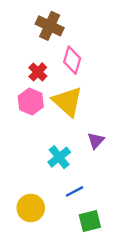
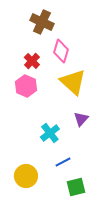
yellow triangle: (67, 102) -> (73, 82), moved

